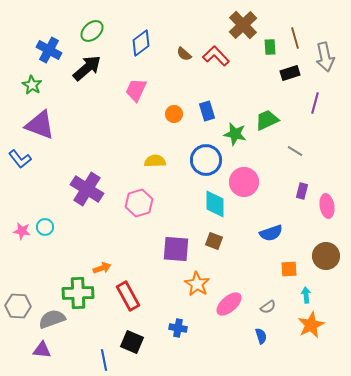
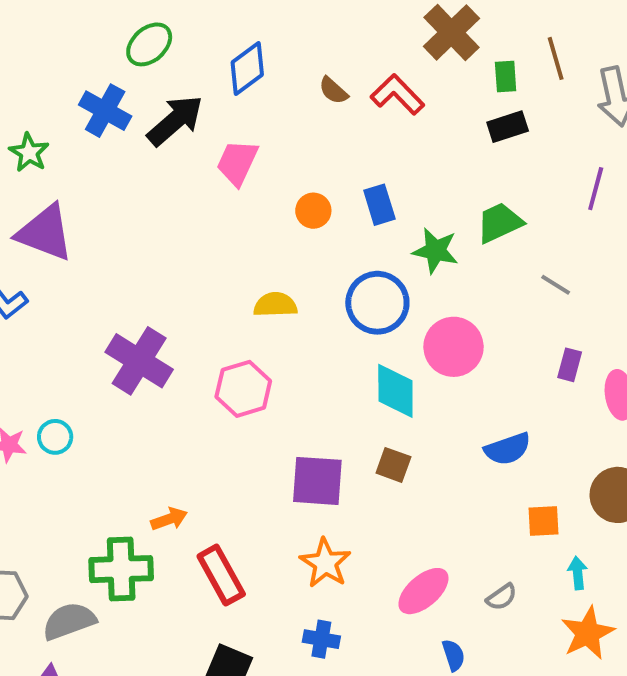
blue cross: (49, 50) -> (105, 111), moved
black arrow: (87, 68) -> (175, 121), moved
black rectangle: (290, 73) -> (508, 127), moved
orange star: (197, 284) -> (325, 563), moved
blue semicircle: (261, 336) -> (453, 655), moved

